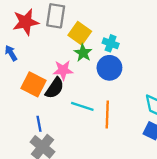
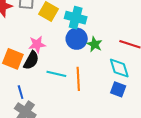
cyan cross: (111, 43) -> (76, 18), size x1.5
green star: (83, 53) -> (95, 44), moved

